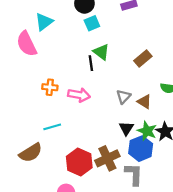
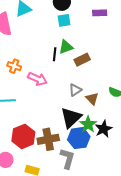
green triangle: (101, 52) -> (66, 47), turned 49
brown rectangle: (143, 58) -> (82, 60), moved
black triangle: (126, 128) -> (71, 118), size x1.6

